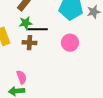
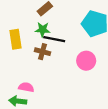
pink semicircle: (22, 77) -> (26, 87), turned -72

